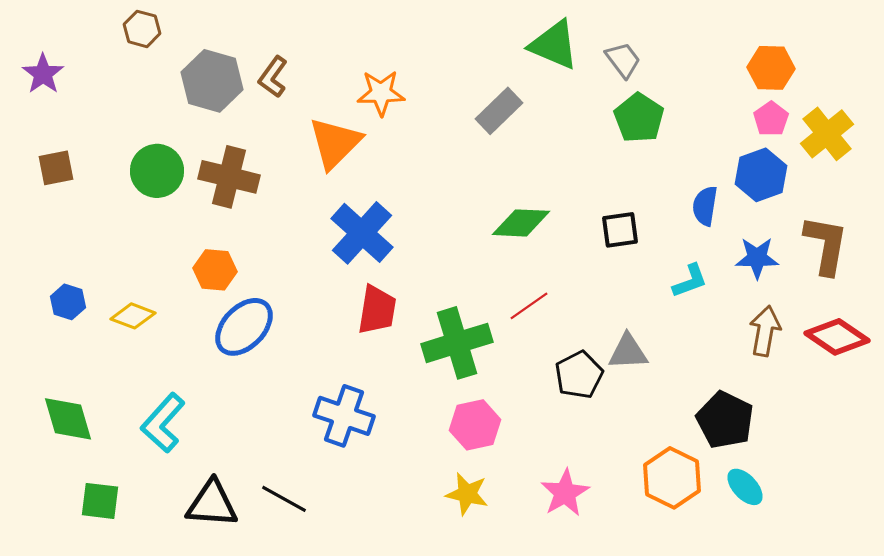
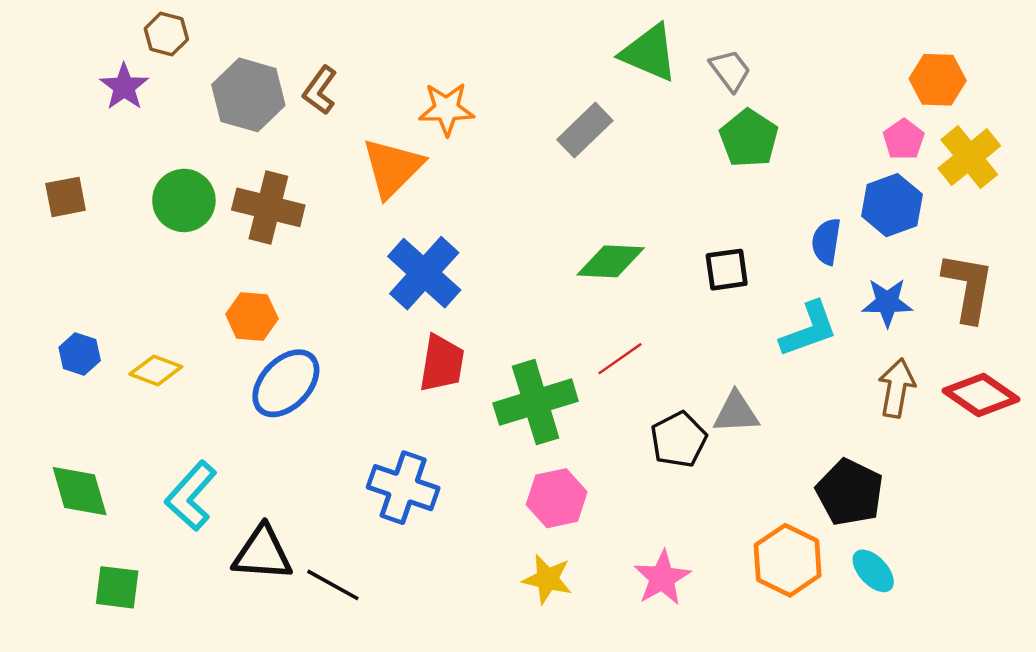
orange hexagon: (771, 68) -> (938, 80), moved
purple star: (43, 74) -> (124, 87), moved
cyan L-shape: (690, 281) -> (809, 329), size x1.4
black triangle: (212, 504) -> (262, 553), moved

